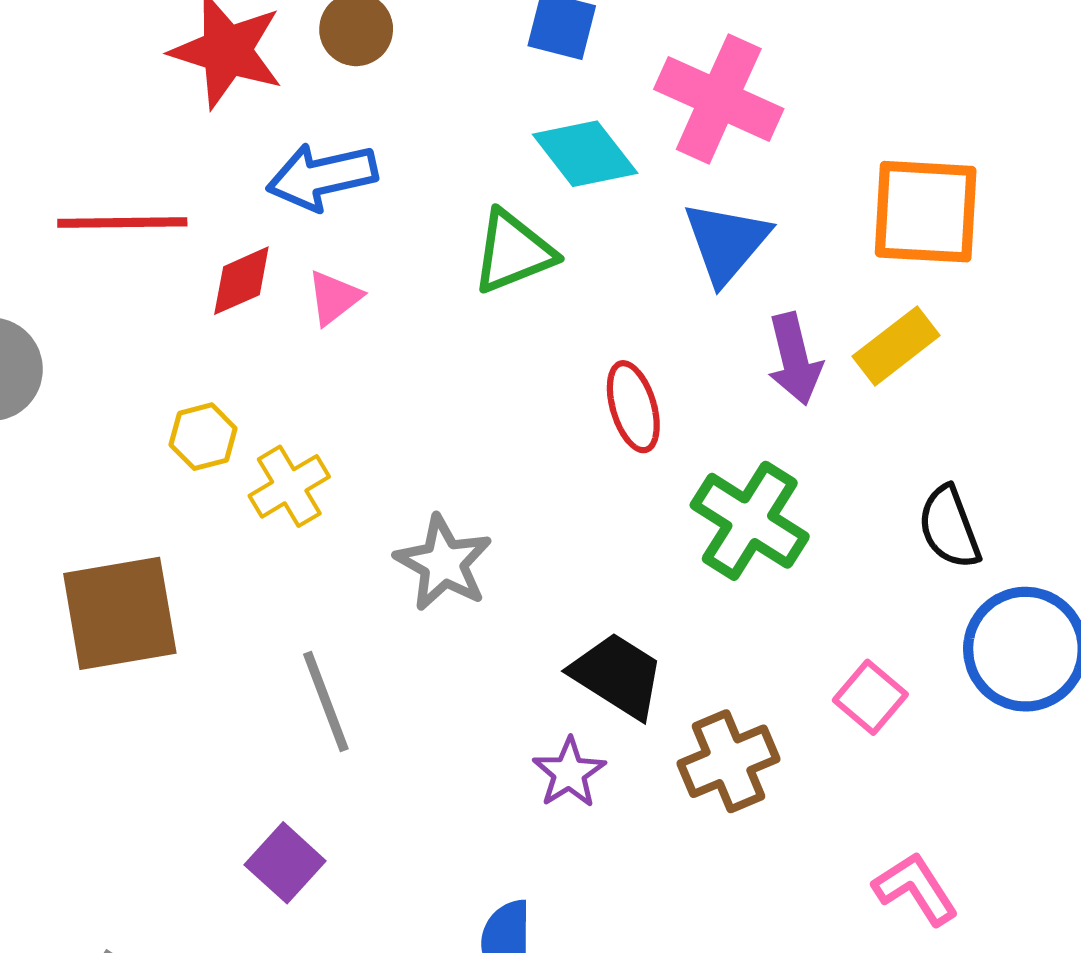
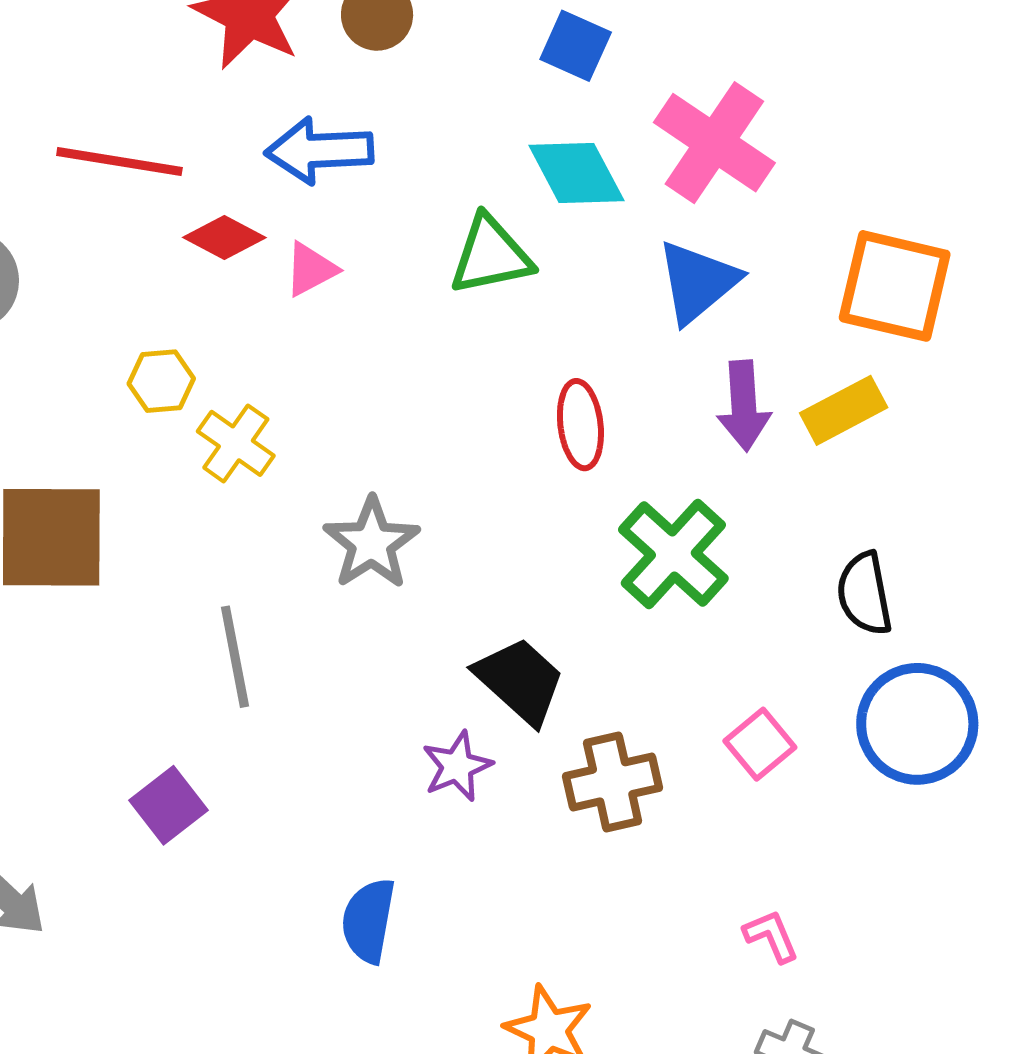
red diamond: (241, 281) -> (224, 237), turned 42
yellow cross: (289, 486) -> (236, 443), turned -34
pink L-shape: (916, 889) -> (771, 936), size x0.7

